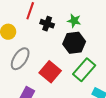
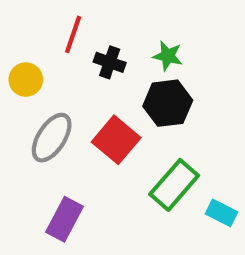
green rectangle: (84, 70) -> (174, 185), moved
red square: (50, 72) -> (116, 140), moved

